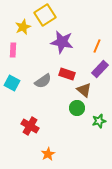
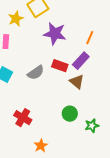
purple rectangle: (100, 69) -> (81, 61), moved
green circle: (77, 108) -> (70, 114), moved
green star: (99, 121) -> (92, 126), moved

